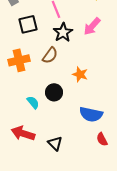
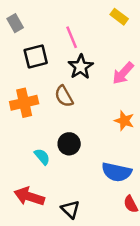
pink arrow: (92, 26) -> (123, 73), moved
brown semicircle: (50, 55) -> (64, 96), turned 114
orange star: (80, 74) -> (124, 121), moved

